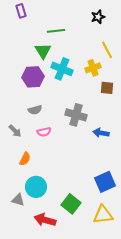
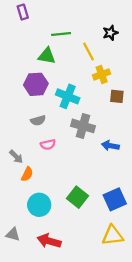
black star: (98, 17) -> (110, 33), moved
yellow line: (107, 50) -> (88, 51), moved
green triangle: (43, 51) -> (47, 56), turned -48
cyan cross: (62, 69) -> (68, 96), moved
gray arrow: (15, 131) -> (16, 157), moved
gray triangle: (18, 200) -> (13, 234), moved
green square: (71, 204) -> (77, 197), moved

